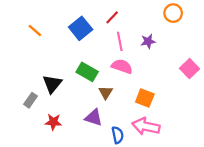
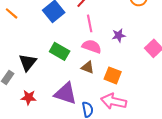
purple star: (148, 41) -> (119, 35), moved
brown triangle: (106, 93) -> (88, 67), moved, turned -40
purple triangle: (94, 118) -> (66, 93), size x1.4

